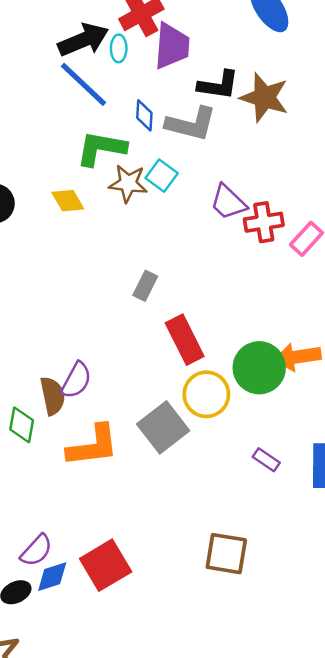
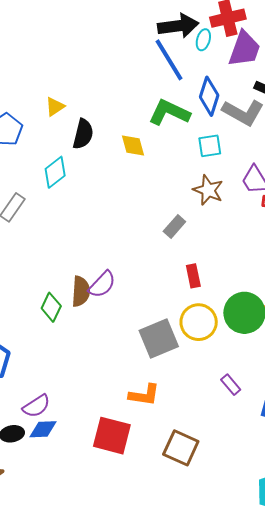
blue diamond: (144, 115) -> (209, 96), size x1.5
cyan square: (162, 176) -> (210, 146), turned 30
brown star: (128, 183) -> (208, 190), moved
red rectangle: (185, 340) -> (193, 276), size x0.6
orange L-shape: (93, 446) -> (144, 395), moved, size x0.7
red square: (106, 565) -> (112, 436), moved, turned 30

